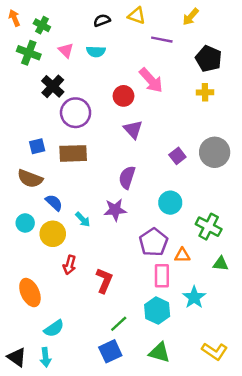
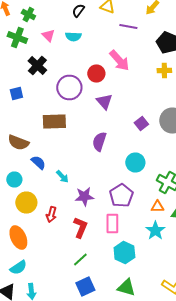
black semicircle: (102, 20) -> (78, 10), turned -32
purple circle: (76, 113) -> (69, 88), moved
blue square: (37, 146) -> (16, 94), moved
purple star: (115, 210) -> (84, 196), moved
yellow circle: (53, 234) -> (26, 202), moved
orange triangle: (182, 255) -> (157, 206), moved
pink rectangle: (162, 276) -> (112, 224), moved
cyan star: (194, 297) -> (155, 230), moved
green line: (119, 324) -> (80, 260), moved
cyan semicircle: (54, 328) -> (18, 268), moved

